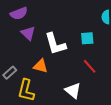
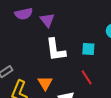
purple triangle: (28, 33) -> (47, 20), moved
orange triangle: (41, 66) -> (45, 83), moved, turned 35

